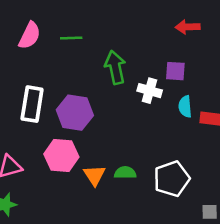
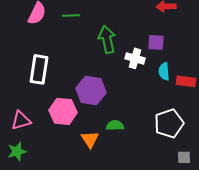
purple hexagon: (75, 113) -> (91, 90), moved
orange triangle: (94, 175) -> (90, 139), moved
white pentagon: (172, 179) -> (169, 123), moved

